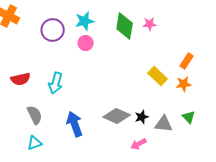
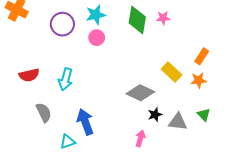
gray diamond: (117, 116) -> (140, 93), moved
cyan triangle: (35, 143) -> (68, 142), moved
pink arrow: (139, 144) -> (140, 138), moved, turned 133

